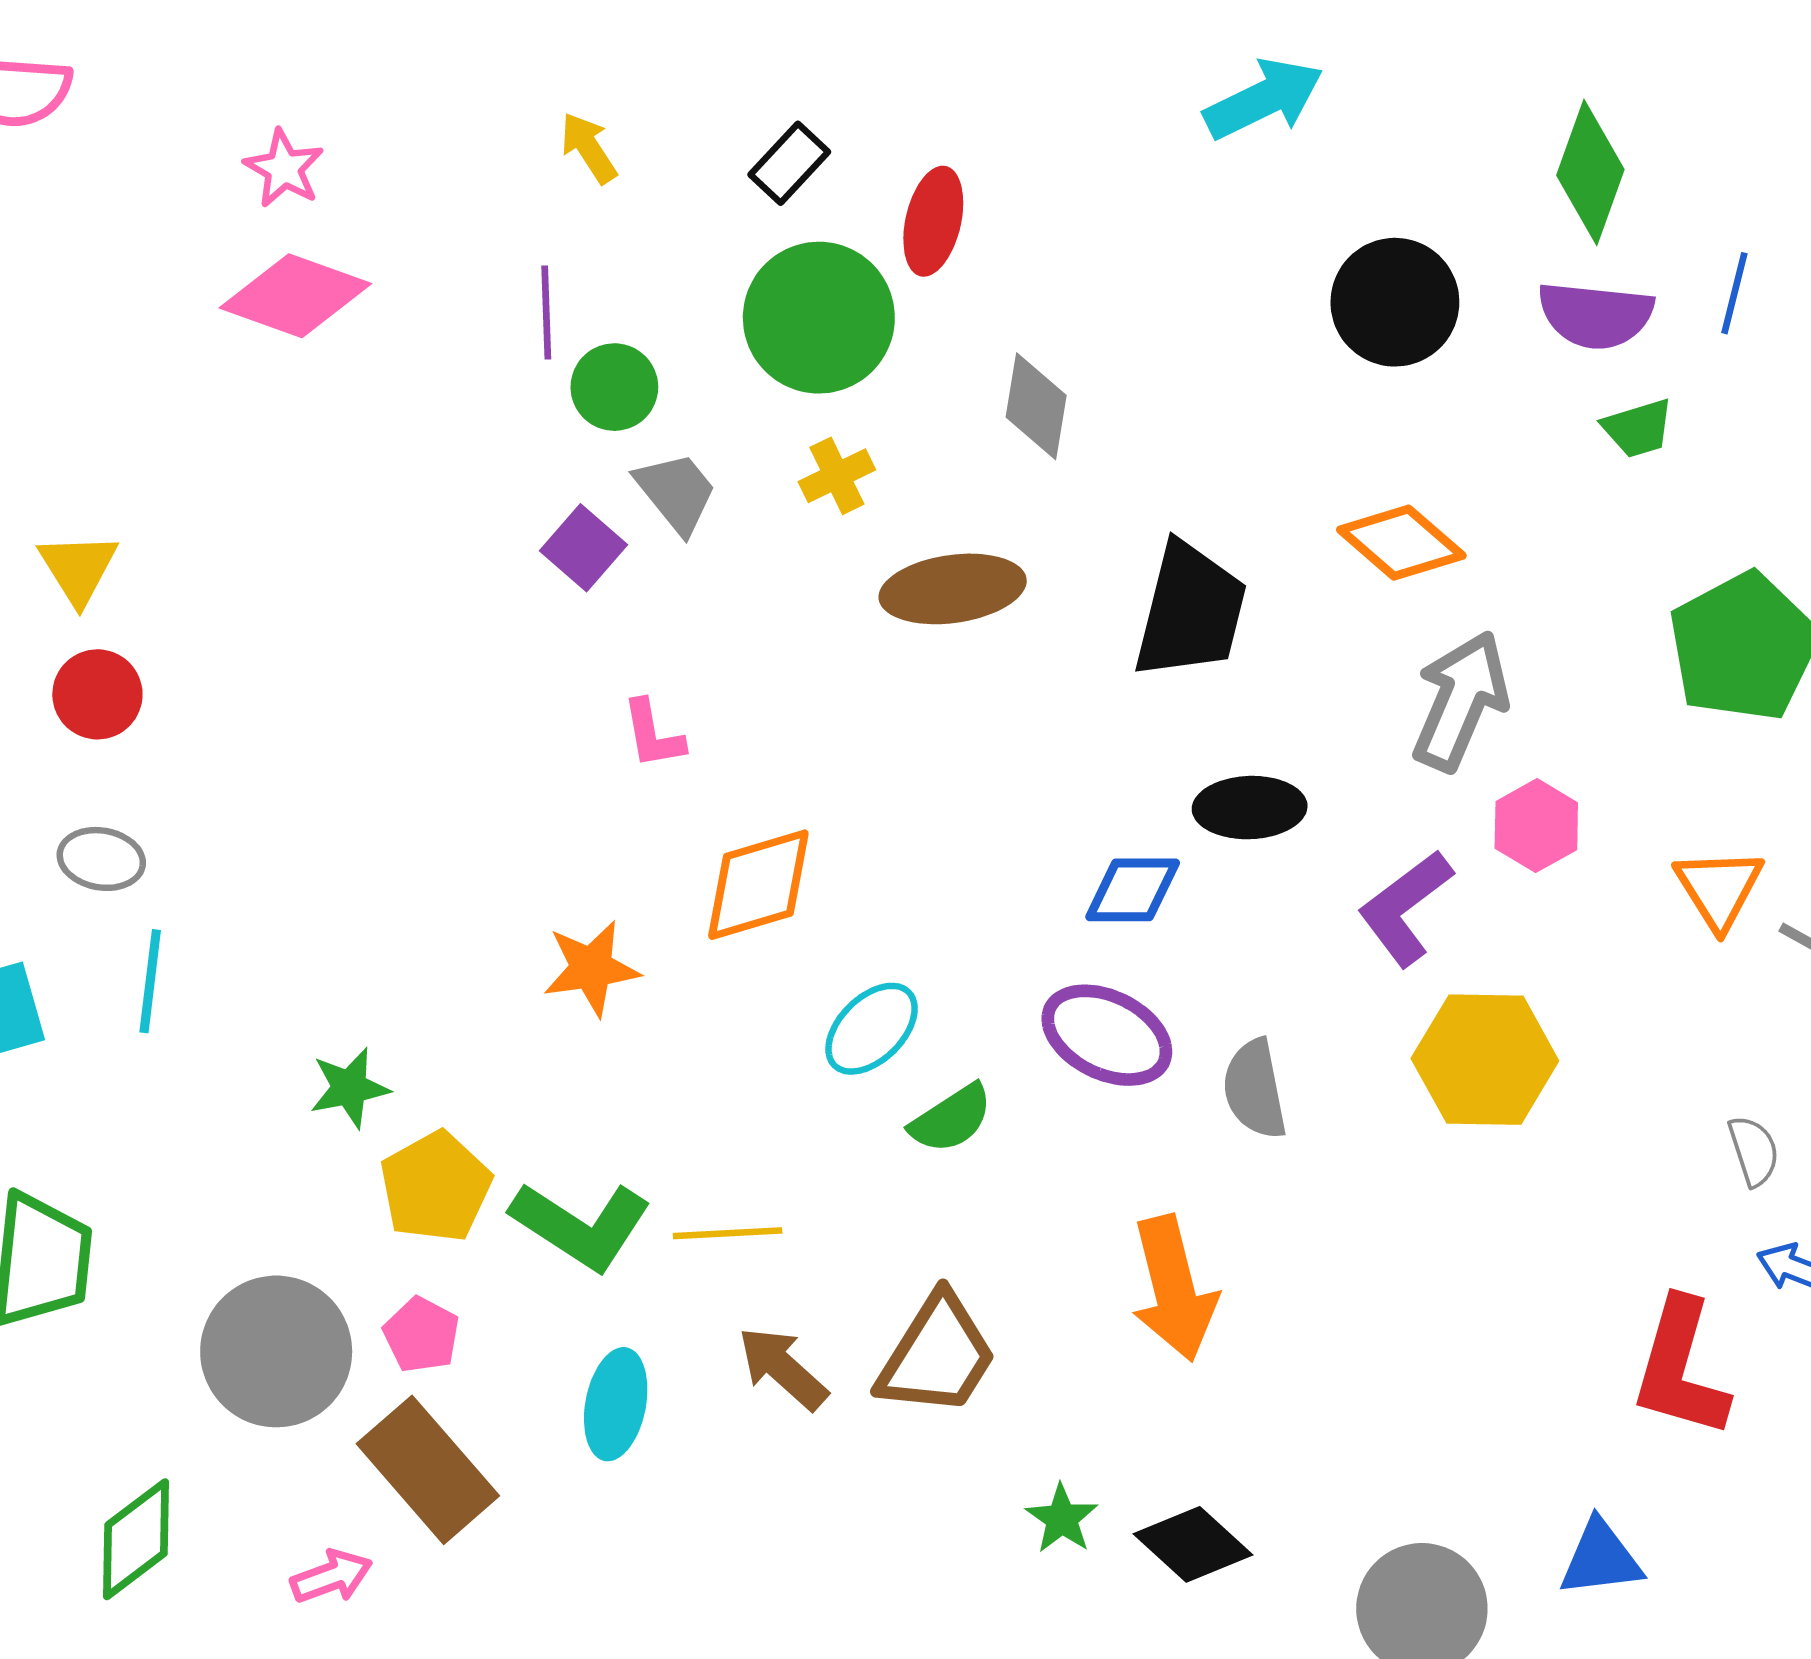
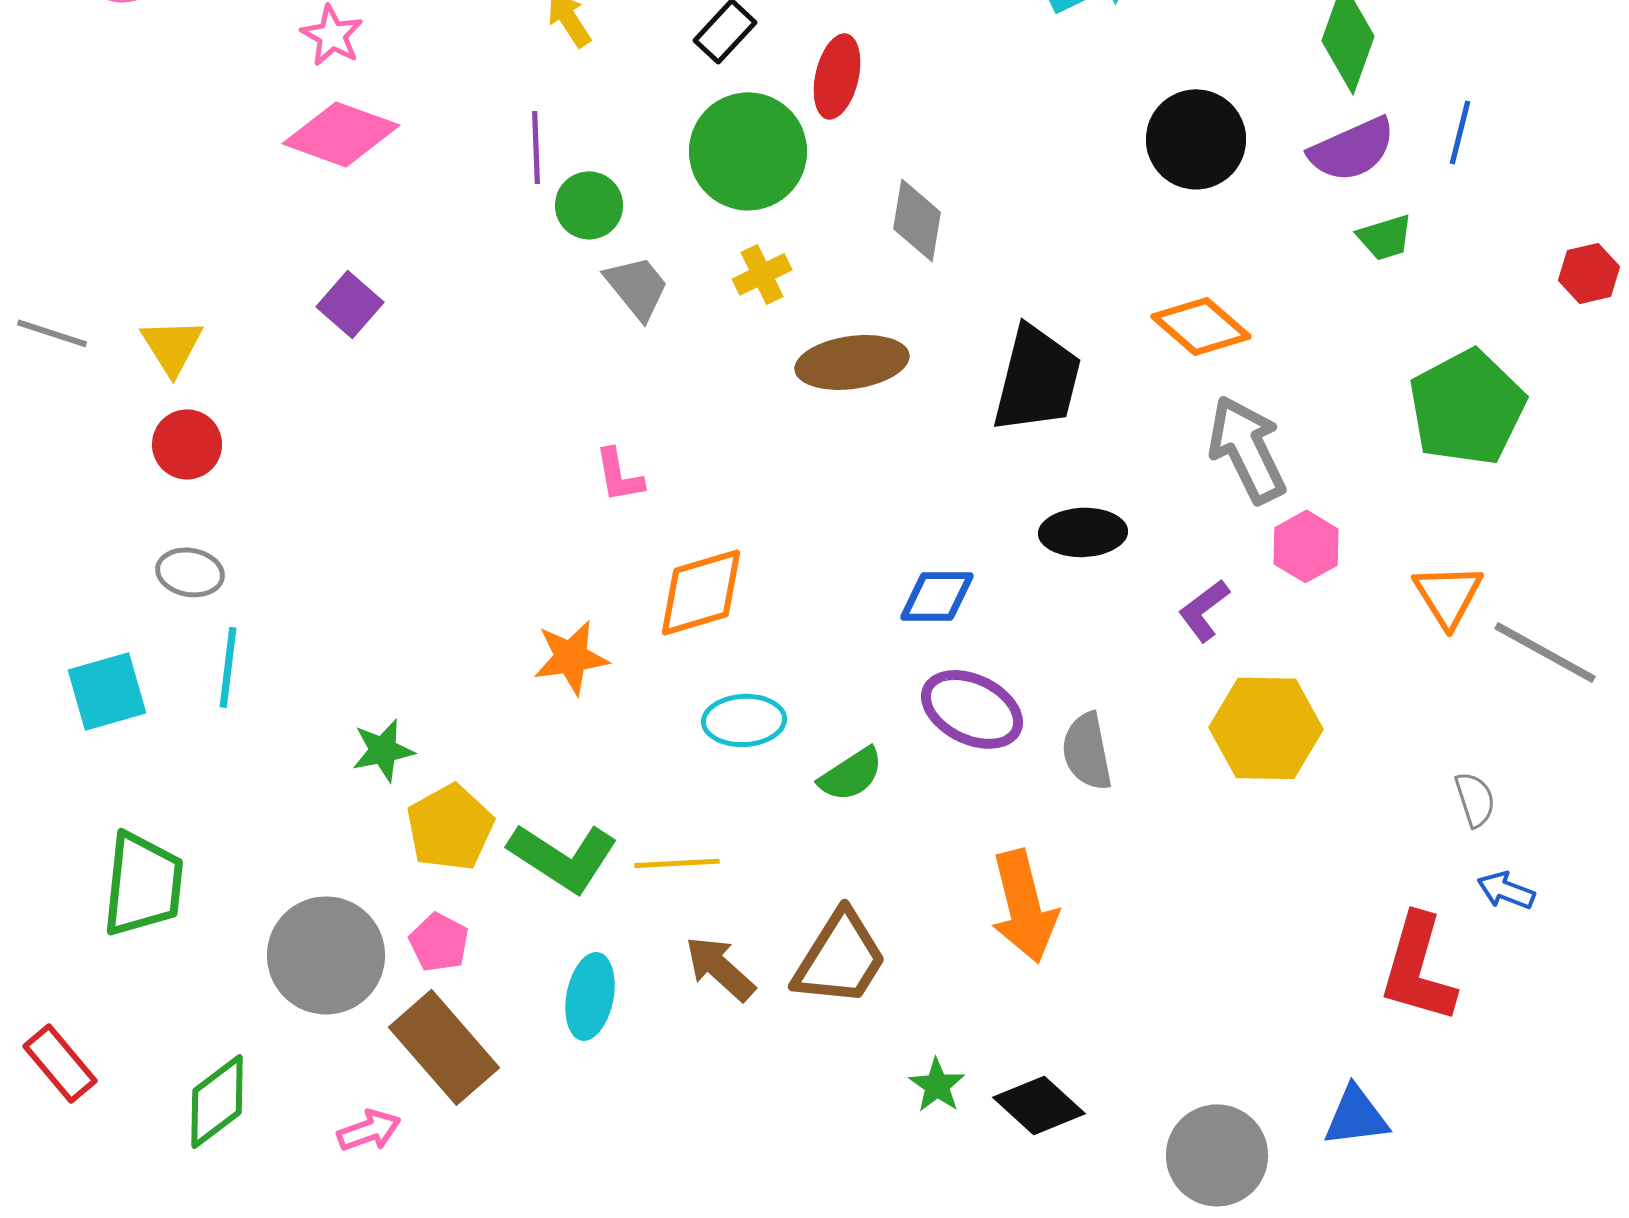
purple semicircle: (1596, 315) -> (1352, 149), turned -30
purple square: (584, 548) -> (350, 304), moved
gray arrow: (1460, 701) -> (1247, 449), turned -49
blue diamond: (1133, 890) -> (937, 596), moved
purple L-shape: (1405, 908) -> (1204, 610), size x0.7
cyan ellipse: (872, 1029) -> (744, 720), moved, turned 42

